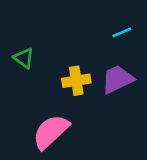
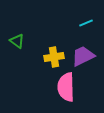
pink semicircle: (51, 132) -> (66, 87), moved, turned -48

